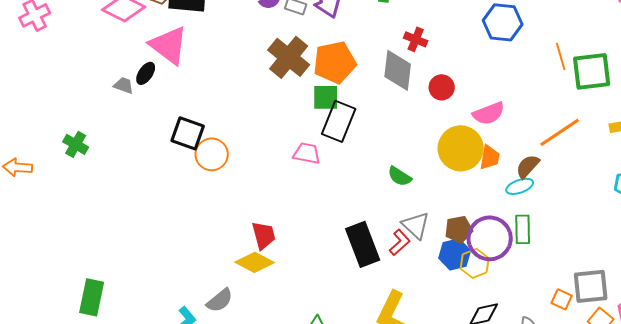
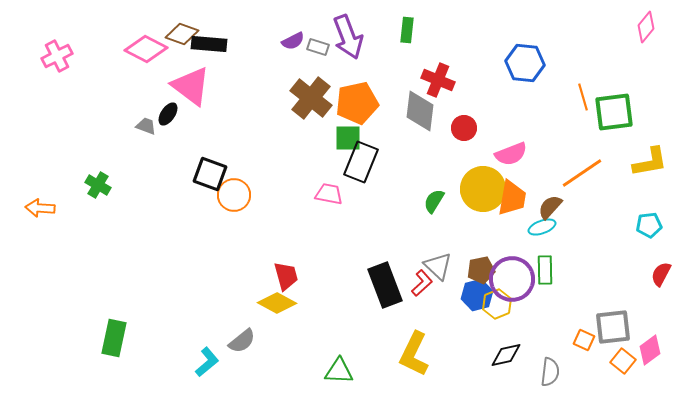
red cross: (416, 39) -> (438, 80), size x1.4
orange trapezoid: (490, 157) -> (512, 198), size x1.4
green semicircle: (400, 176) -> (434, 201), moved, turned 90

